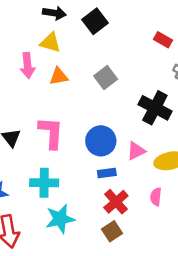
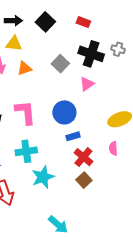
red rectangle: (163, 40) -> (83, 22), moved
black cross: (155, 108) -> (91, 54), moved
pink triangle: (136, 151) -> (87, 84), moved

